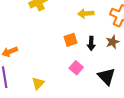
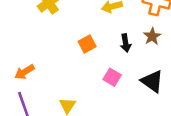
orange square: (71, 40) -> (87, 44), moved

